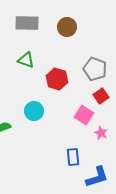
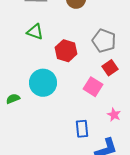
cyan circle: (34, 111) -> (43, 83), size x1.4
pink star: (101, 133) -> (114, 115), moved

